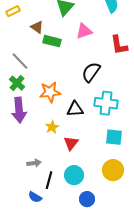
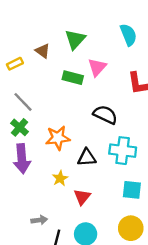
yellow rectangle: (13, 11) -> (15, 64), moved
brown triangle: (37, 27) -> (43, 51), moved
pink triangle: (84, 31) -> (97, 67), turned -30
green rectangle: (52, 41) -> (73, 78), moved
black semicircle: (91, 72) -> (105, 115), turned 80

